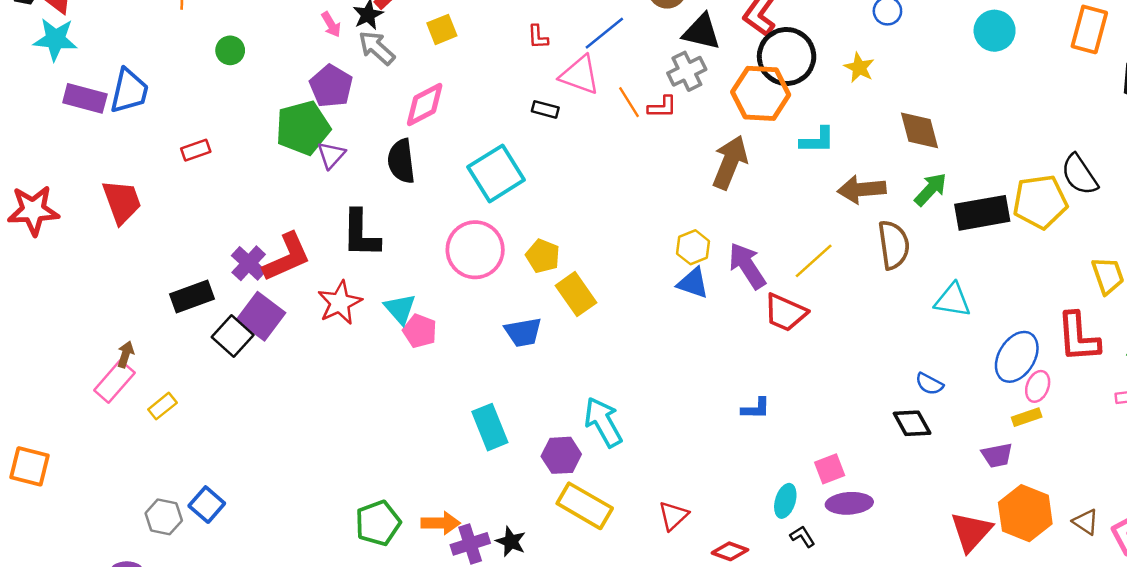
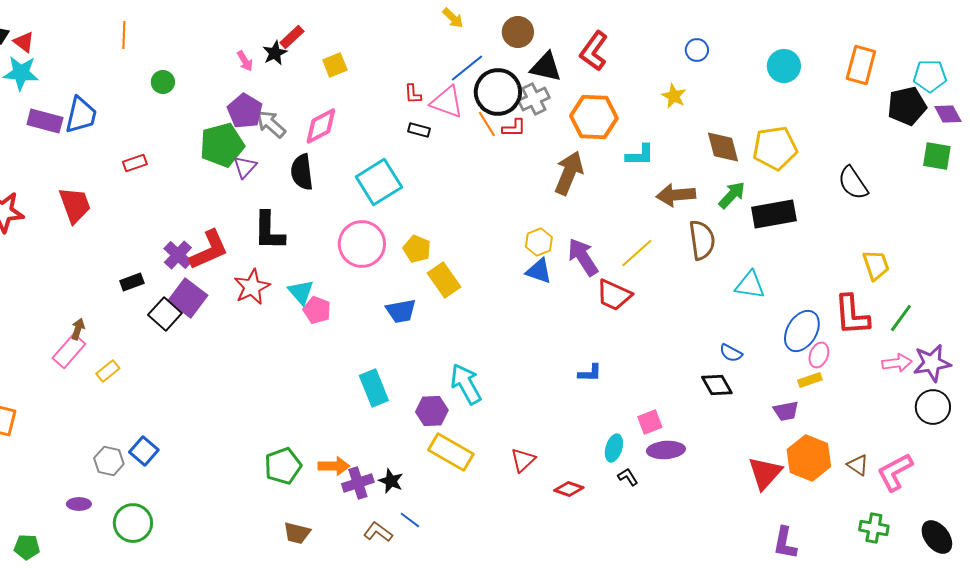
red L-shape: (538, 37) -> (413, 94), moved
gray arrow: (377, 48) -> (271, 124), moved
black circle: (787, 57) -> (498, 92), moved
yellow pentagon: (1040, 202) -> (775, 148), moved
black rectangle: (192, 297) -> (132, 282), size x0.7

